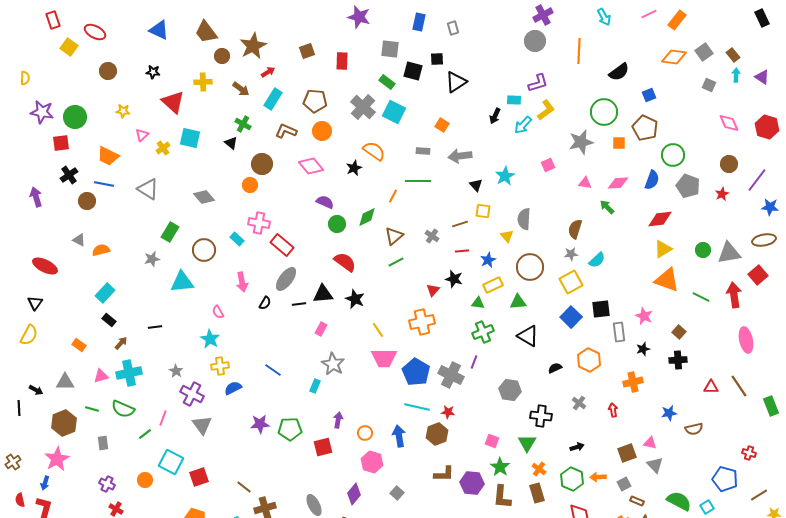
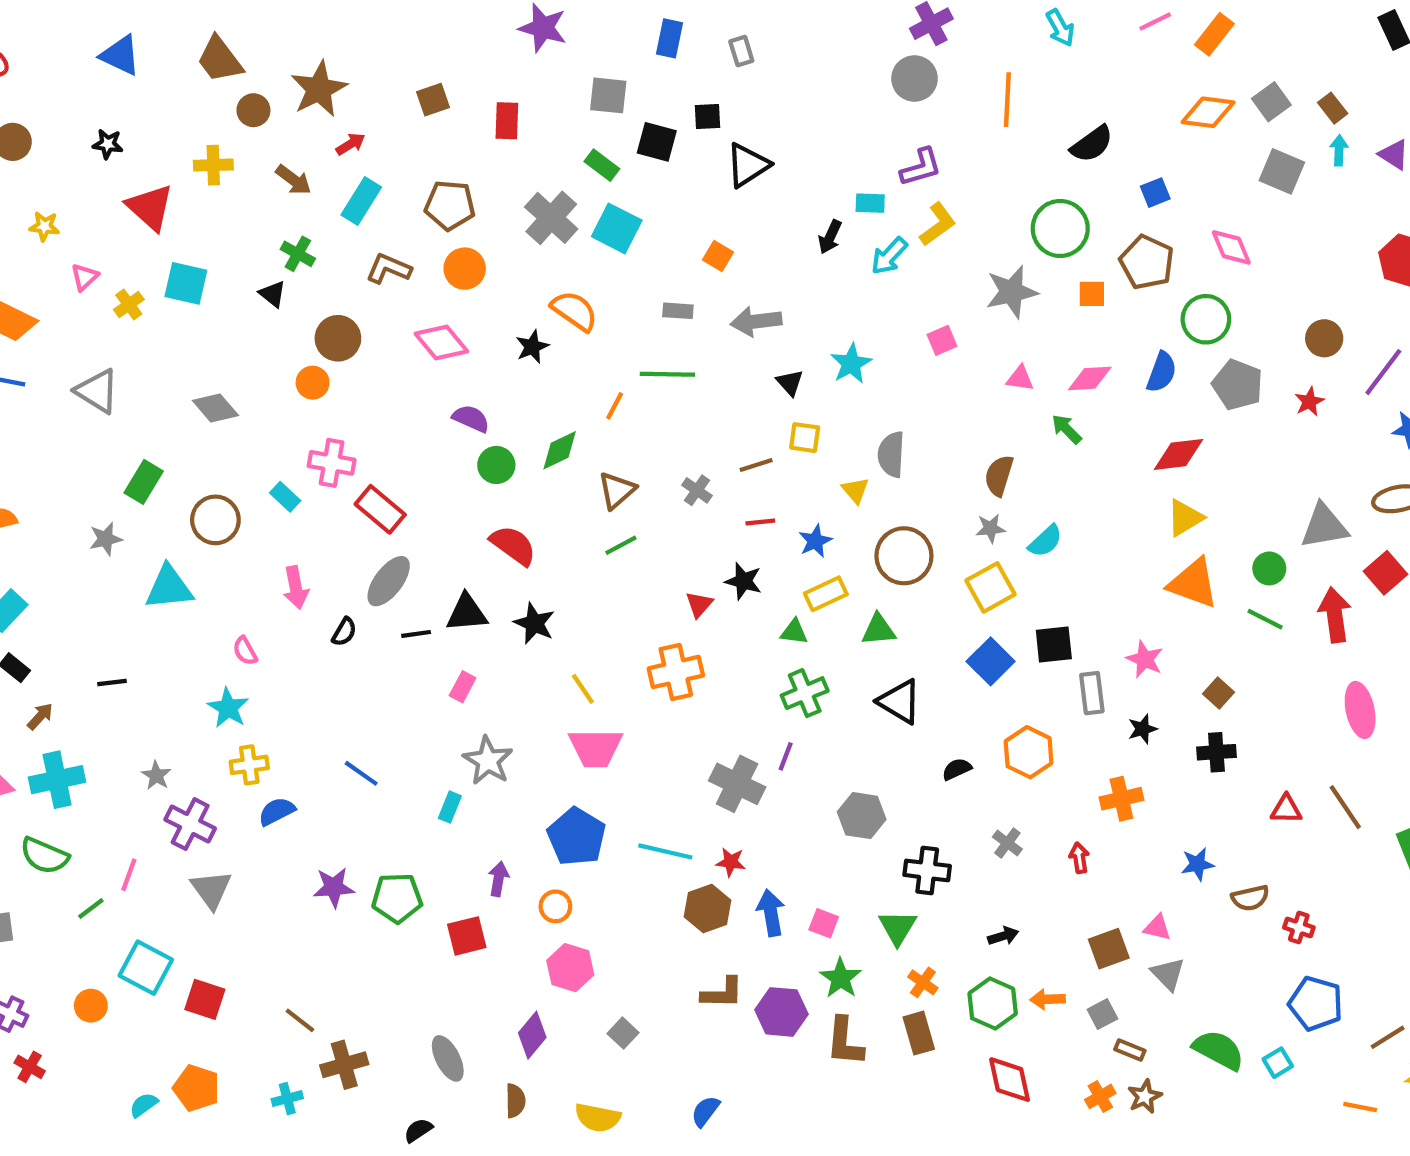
gray square: (709, 85) -> (1282, 171), size x1.5
pink diamond: (729, 123) -> (1231, 247), moved
green circle: (703, 250) -> (1269, 568), moved
blue pentagon: (416, 372) -> (577, 837), moved
blue arrow: (399, 436) -> (771, 913), moved
red cross: (749, 453) -> (1299, 927), moved
red square: (199, 477) -> (205, 999), turned 36

